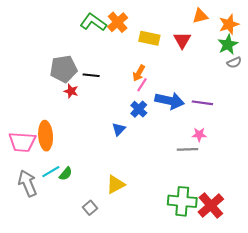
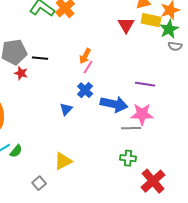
yellow rectangle: (149, 38) -> (151, 20), moved
gray semicircle: (234, 63) -> (175, 46), turned 32
blue arrow: (170, 101) -> (114, 104), moved
pink star: (199, 135) -> (142, 114), size x1.6
green cross: (182, 201) -> (128, 158), moved, size x0.6

